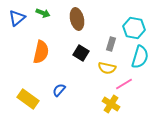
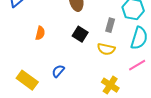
orange semicircle: (41, 52) -> (40, 33), size x0.6
pink line: (124, 84) -> (137, 65), moved

